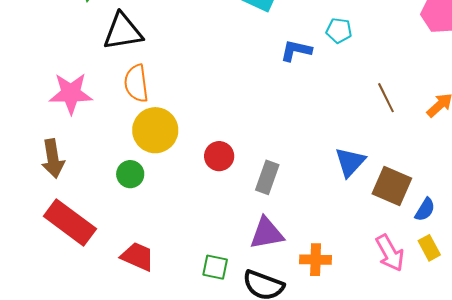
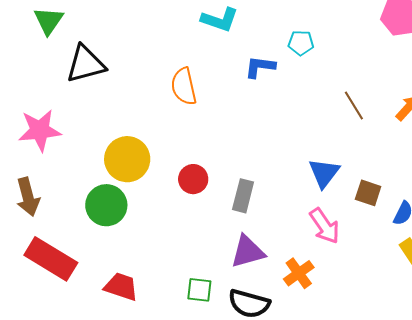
orange semicircle: (136, 83) -> (184, 86), moved
green circle: (130, 174) -> (106, 205), size x1.5
brown square: (392, 186) -> (368, 193), size x0.7
pink arrow: (390, 253) -> (325, 226), moved
orange cross: (316, 260) -> (299, 273), turned -32

